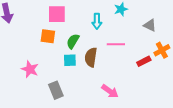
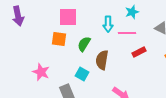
pink line: (116, 44) -> (127, 33), moved
cyan square: (70, 60) -> (82, 74), moved, turned 32
red rectangle: (144, 61) -> (139, 52), moved

